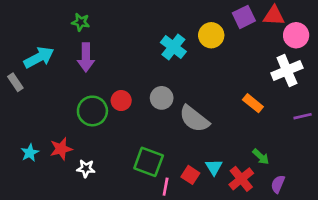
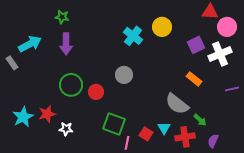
purple square: (244, 17) -> (196, 45), moved
red circle: (121, 101) -> (96, 92), moved
gray semicircle: (194, 119) -> (177, 104), moved
cyan star: (30, 153) -> (23, 117), size x1.5
red cross: (241, 179) -> (185, 137), turned 30

